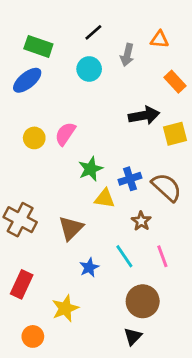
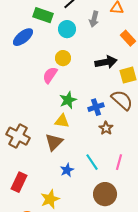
green rectangle: (38, 46) -> (43, 15), moved
yellow circle: (34, 138) -> (63, 58), moved
brown semicircle: (167, 187) -> (122, 100), moved
yellow triangle: (105, 199) -> (62, 121), moved
brown star: (141, 221) -> (106, 128), moved
pink line: (162, 256) -> (119, 162), turned 35

